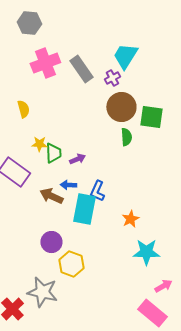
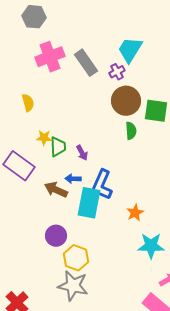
purple arrow: (77, 159) -> (82, 153), turned 84
blue L-shape: (97, 191) -> (102, 185), size x1.4
gray star: (42, 292) -> (73, 286), moved

